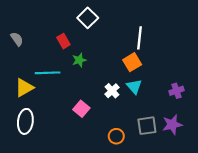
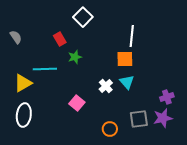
orange square: (132, 62) -> (125, 59), turned 30
purple cross: (176, 91) -> (167, 97), moved

